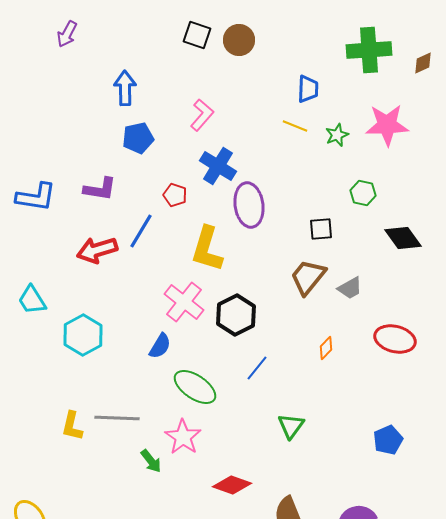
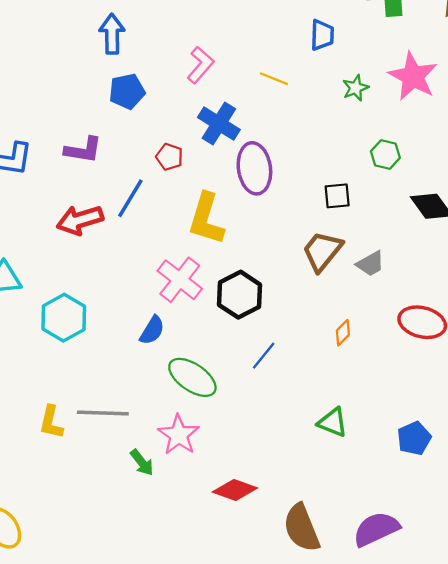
pink star: (387, 125) -> (413, 76), turned 30
yellow line: (295, 126) -> (274, 79), moved
green triangle: (291, 426) -> (333, 422), moved, turned -44

